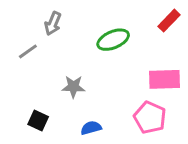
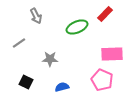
red rectangle: (169, 21) -> (105, 14), moved
gray arrow: (53, 23) -> (36, 16), turned -49
gray line: (28, 51) -> (19, 43), moved

